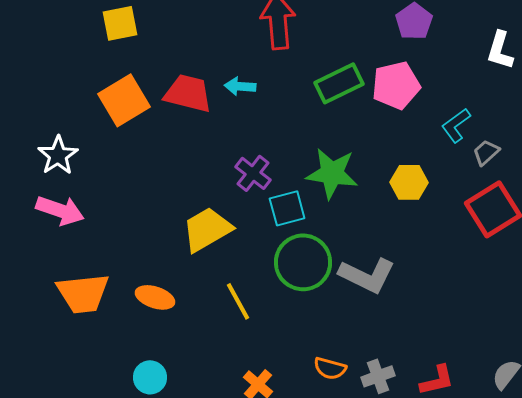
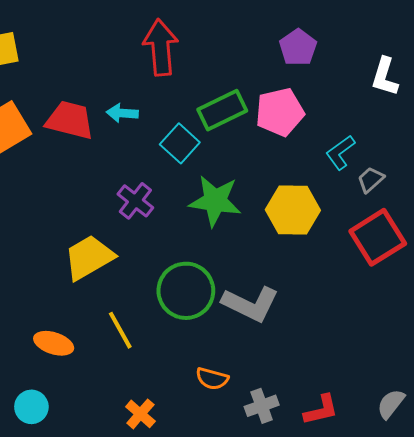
yellow hexagon: (409, 182) -> (293, 210), size x1.4
cyan square: (287, 208) -> (180, 143), moved, turned -33
orange ellipse: (155, 297) -> (54, 343), moved
orange semicircle: (330, 368) -> (212, 379), moved

